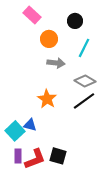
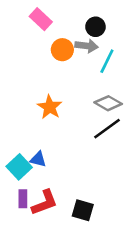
gray arrow: (56, 63) -> (87, 46), moved
orange star: (47, 99) -> (50, 107), moved
black square: (58, 156) -> (83, 210), moved

